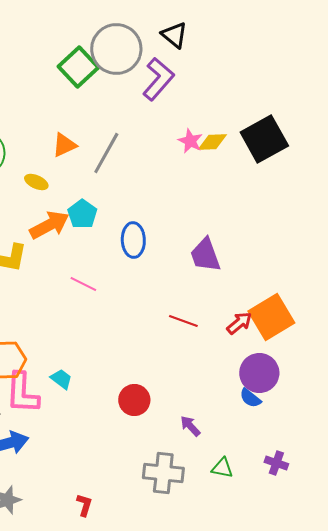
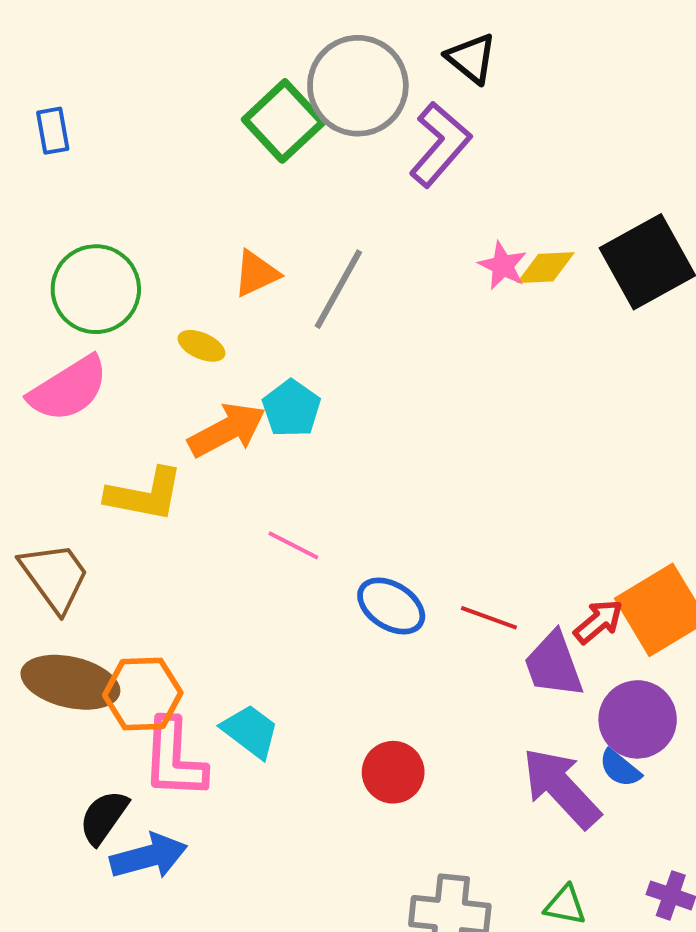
blue ellipse: (133, 240) -> (391, 606), moved, turned -56
purple trapezoid: (205, 255) -> (553, 665), moved
cyan trapezoid: (61, 379) -> (250, 731), size x1.4
purple arrow: (190, 426) -> (561, 788), moved, size x2.0

